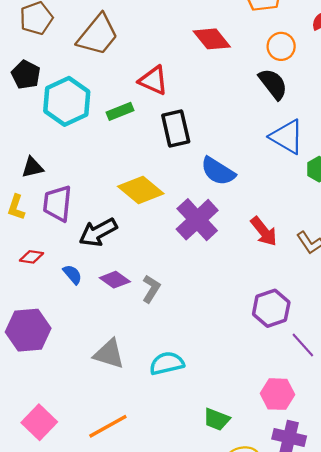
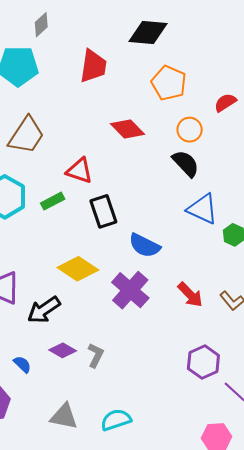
blue semicircle: (72, 274) -> (22, 364), moved

